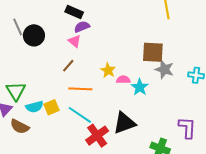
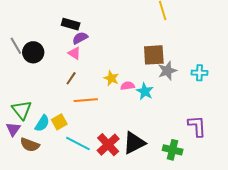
gray star: (164, 69) -> (167, 71), turned -30
cyan semicircle: (34, 107) -> (42, 123), turned -36
cyan line: (80, 115) -> (78, 143), moved
black triangle: (124, 123) -> (134, 143), moved

